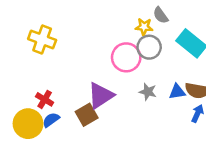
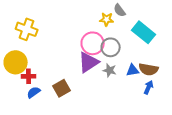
gray circle: (149, 47) -> (111, 47), moved
purple triangle: (101, 96) -> (89, 62), moved
red cross: (45, 99) -> (29, 76), turned -32
yellow circle: (28, 124) -> (16, 62), moved

